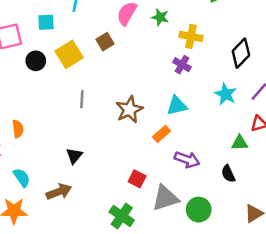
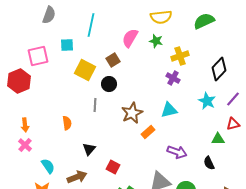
yellow cross: (191, 36) -> (180, 56), turned -30
yellow square: (69, 54) -> (85, 70), turned -30
black circle: (36, 61) -> (109, 84), moved
orange semicircle: (18, 129) -> (67, 123), moved
orange rectangle: (161, 134) -> (148, 132), moved
red square: (137, 179) -> (113, 167), moved

